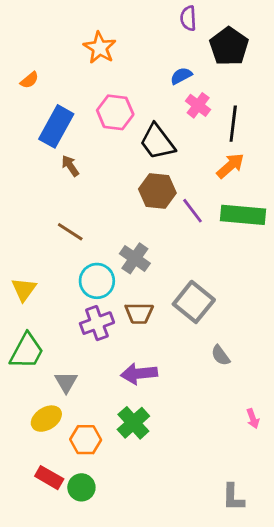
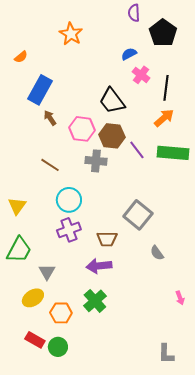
pink hexagon: (115, 112) -> (82, 129), moved
gray cross: (135, 258) -> (96, 161), moved, turned -30
brown trapezoid: (139, 313) -> (107, 239), moved

